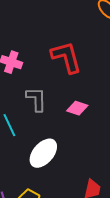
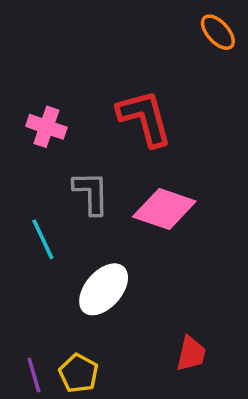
pink diamond: (77, 108) -> (164, 209), size x1.6

